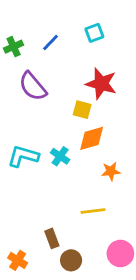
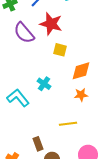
red star: (101, 84) -> (51, 24), moved
orange diamond: (92, 138) -> (81, 71), moved
cyan L-shape: (23, 156) -> (18, 98), moved, turned 35

